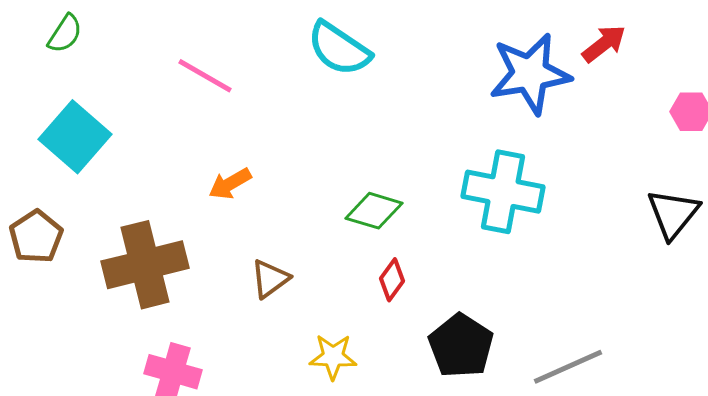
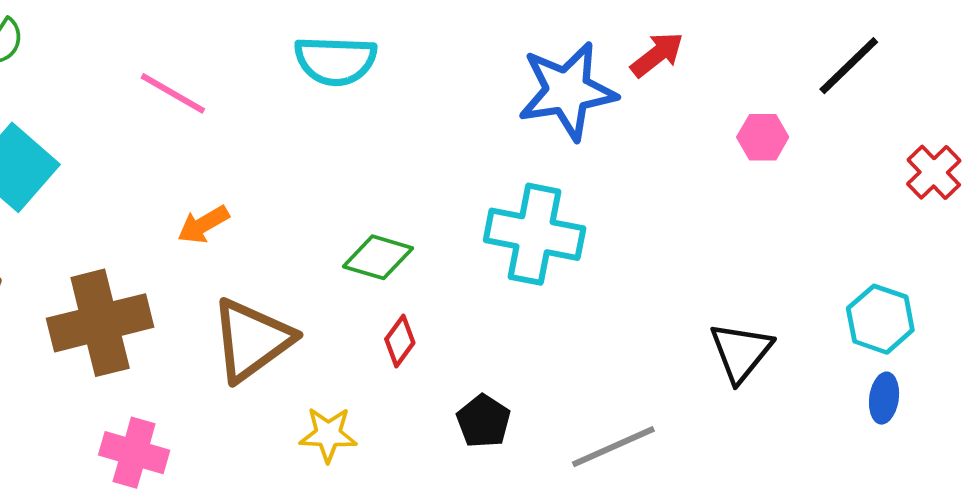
cyan semicircle: (339, 49) -> (336, 61), turned -32
black triangle: (673, 214) -> (741, 352), moved
brown triangle: (270, 279) -> (252, 340), size x1.8
black pentagon: (461, 346) -> (484, 421), size x0.7

